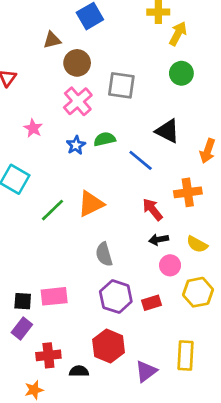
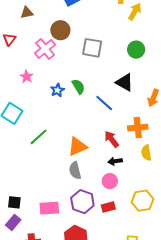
brown triangle: (52, 40) -> (27, 13), moved
green circle: (181, 73) -> (136, 50), moved
pink cross: (78, 101) -> (45, 49), moved
green semicircle: (105, 139) -> (78, 87), turned 70
orange triangle: (91, 204) -> (77, 147), moved
yellow semicircle: (197, 244) -> (146, 153), moved, turned 49
pink circle: (170, 265) -> (110, 181), moved
pink rectangle: (54, 296) -> (49, 208), moved

